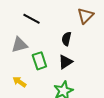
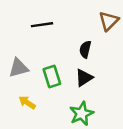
black line: (31, 19) -> (42, 25), turned -36
gray triangle: (19, 45) -> (19, 68), moved

